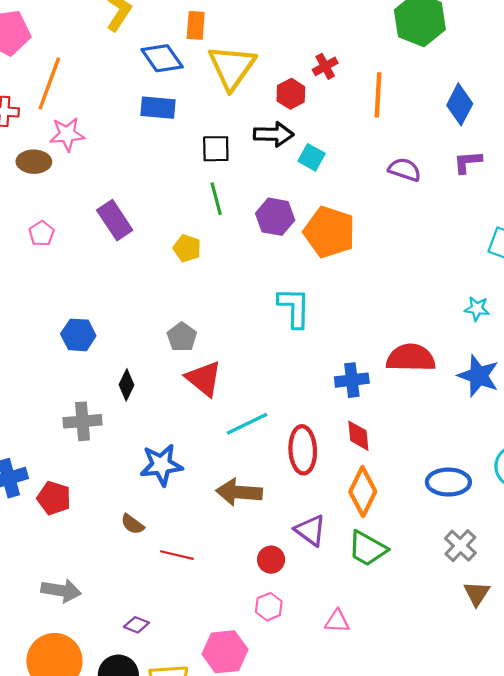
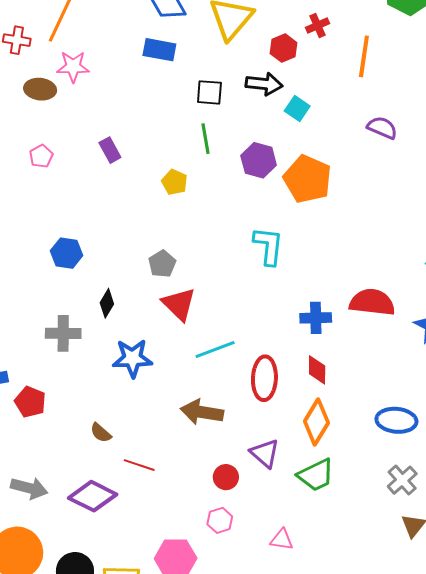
purple rectangle: (115, 220) -> (110, 150), size x0.7
blue star: (161, 465) -> (132, 358), moved
green trapezoid: (367, 549) -> (316, 475), turned -60
purple diamond: (136, 625) -> (93, 496), moved, size x2.0

